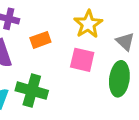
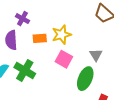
yellow star: (88, 24) -> (62, 35), moved

